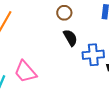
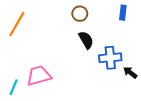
pink trapezoid: (25, 72) -> (39, 76), turned 115

